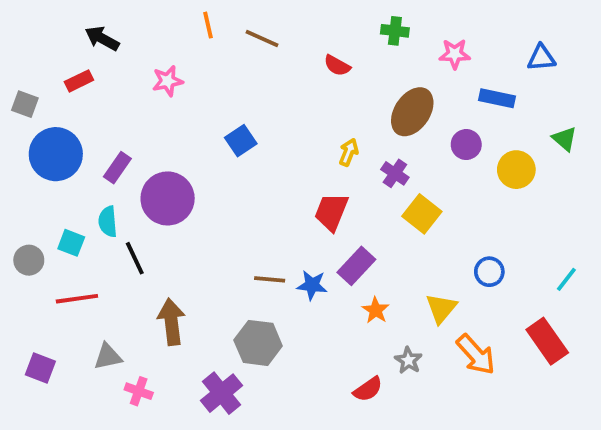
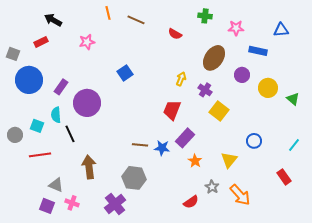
green triangle: (564, 139) -> (293, 99), moved
red rectangle: (547, 341) -> (284, 177), size x0.7
orange arrow: (476, 355) -> (240, 195), moved
gray triangle: (108, 356) -> (56, 185), turned 35
purple square: (40, 368) -> (47, 206), moved

